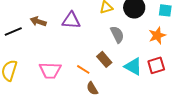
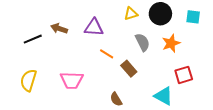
orange star: (157, 35) -> (171, 43), moved
cyan triangle: (133, 66) -> (164, 96), moved
orange line: (83, 69) -> (107, 54), moved

